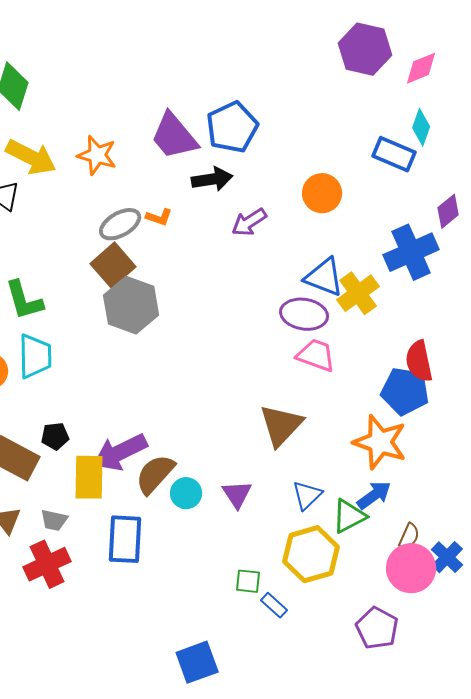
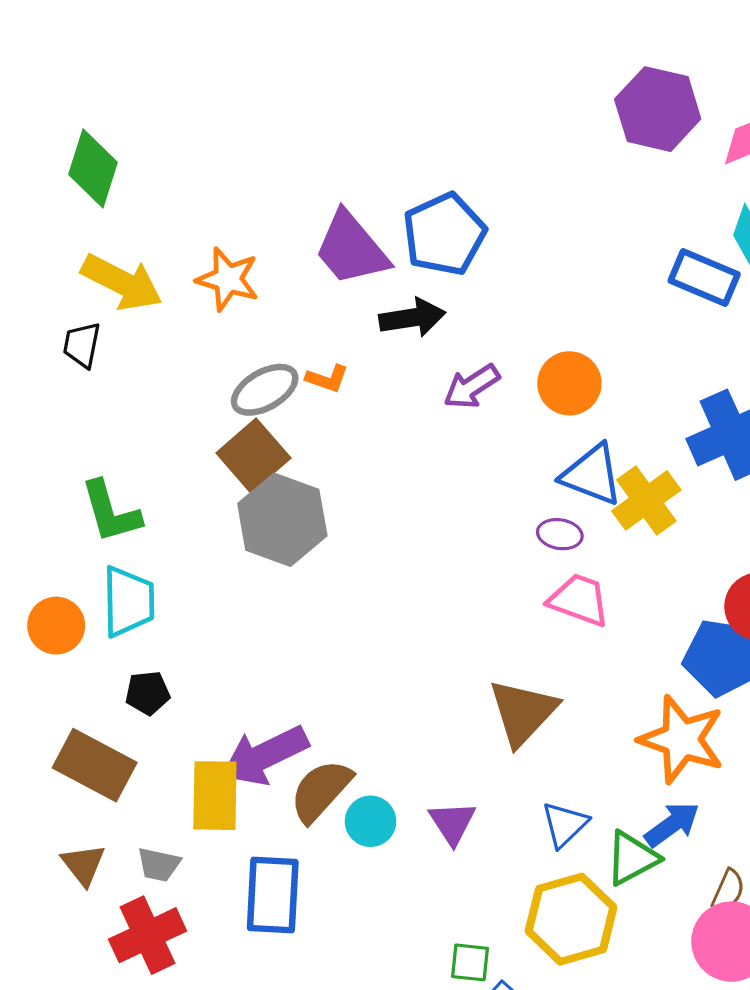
orange circle: (322, 193) -> (569, 383), moved
purple ellipse: (304, 314) -> (560, 534), size x0.6
black pentagon: (55, 436) -> (148, 693), moved

